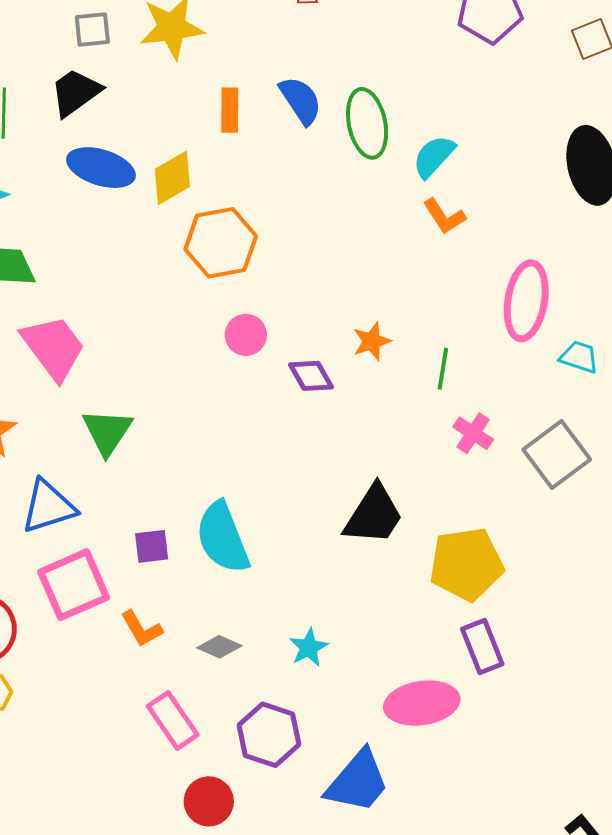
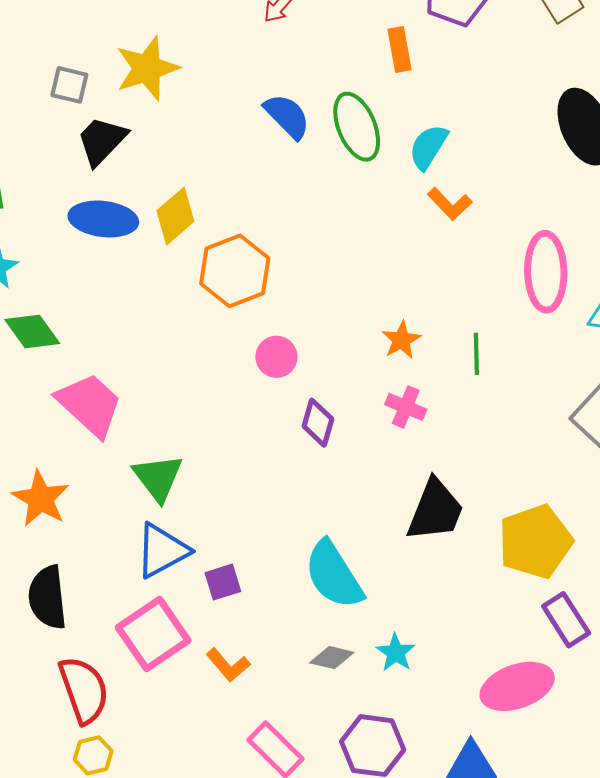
gray square: (92, 30) -> (69, 85), turned 30
black trapezoid: (76, 92) -> (102, 141), moved
orange rectangle: (230, 110) -> (399, 49), moved
purple diamond: (311, 376) -> (318, 423), moved, turned 57
pink cross: (473, 433) -> (406, 407), moved
blue triangle: (48, 507) -> (162, 551), moved
cyan semicircle: (223, 538) -> (334, 575), moved
gray diamond: (219, 647) -> (332, 658), moved

